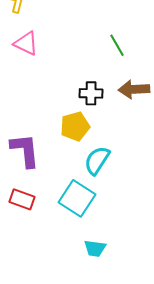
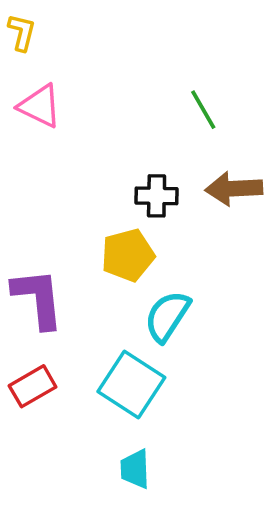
red rectangle: (22, 199) -> (33, 386), turned -50
cyan trapezoid: (95, 248) -> (135, 469), moved, turned 80

